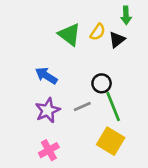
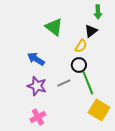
yellow semicircle: (98, 32) -> (81, 46), moved
purple star: (48, 110) -> (37, 86), turned -30
yellow square: (111, 141) -> (99, 110), moved

